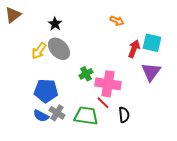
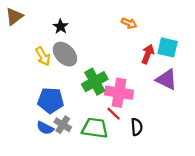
yellow arrow: (39, 51) -> (43, 56), turned -66
purple triangle: (151, 72) -> (166, 79), turned -40
green cross: (86, 74) -> (95, 82), size x1.6

